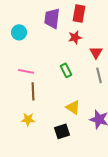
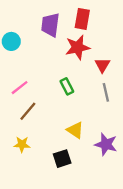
red star: (75, 37) -> (78, 47), size x1.5
pink line: (26, 71) -> (20, 88), turned -49
brown line: (33, 91) -> (28, 111), turned 42

